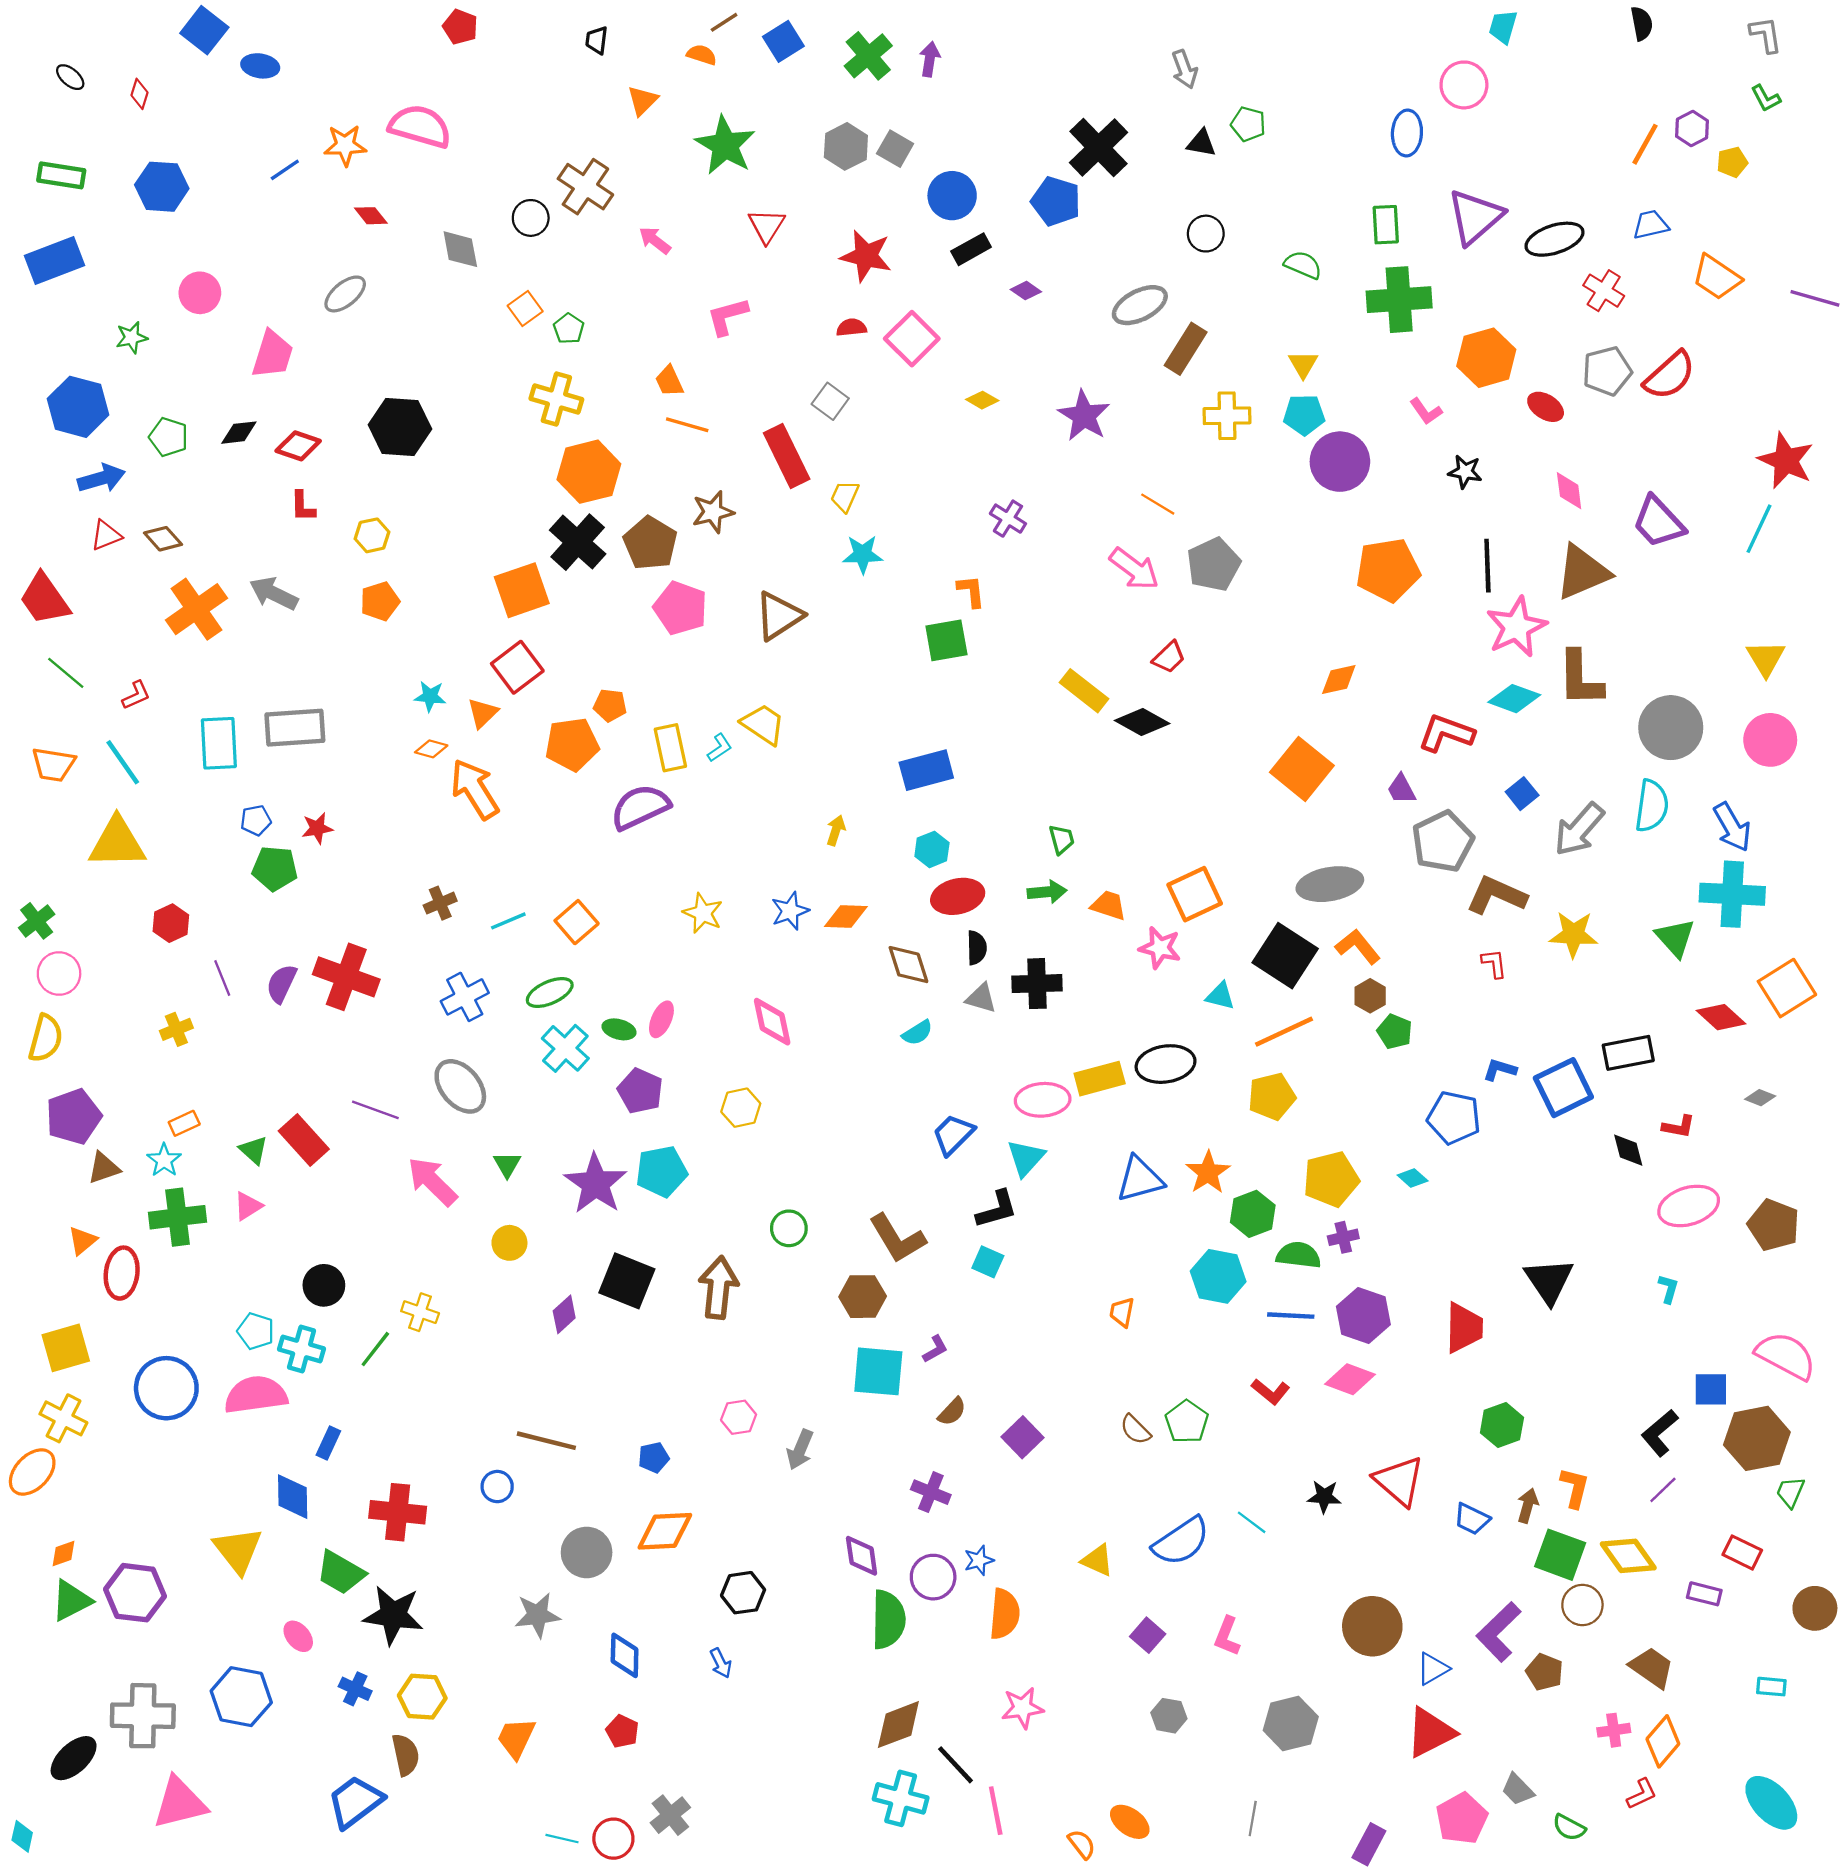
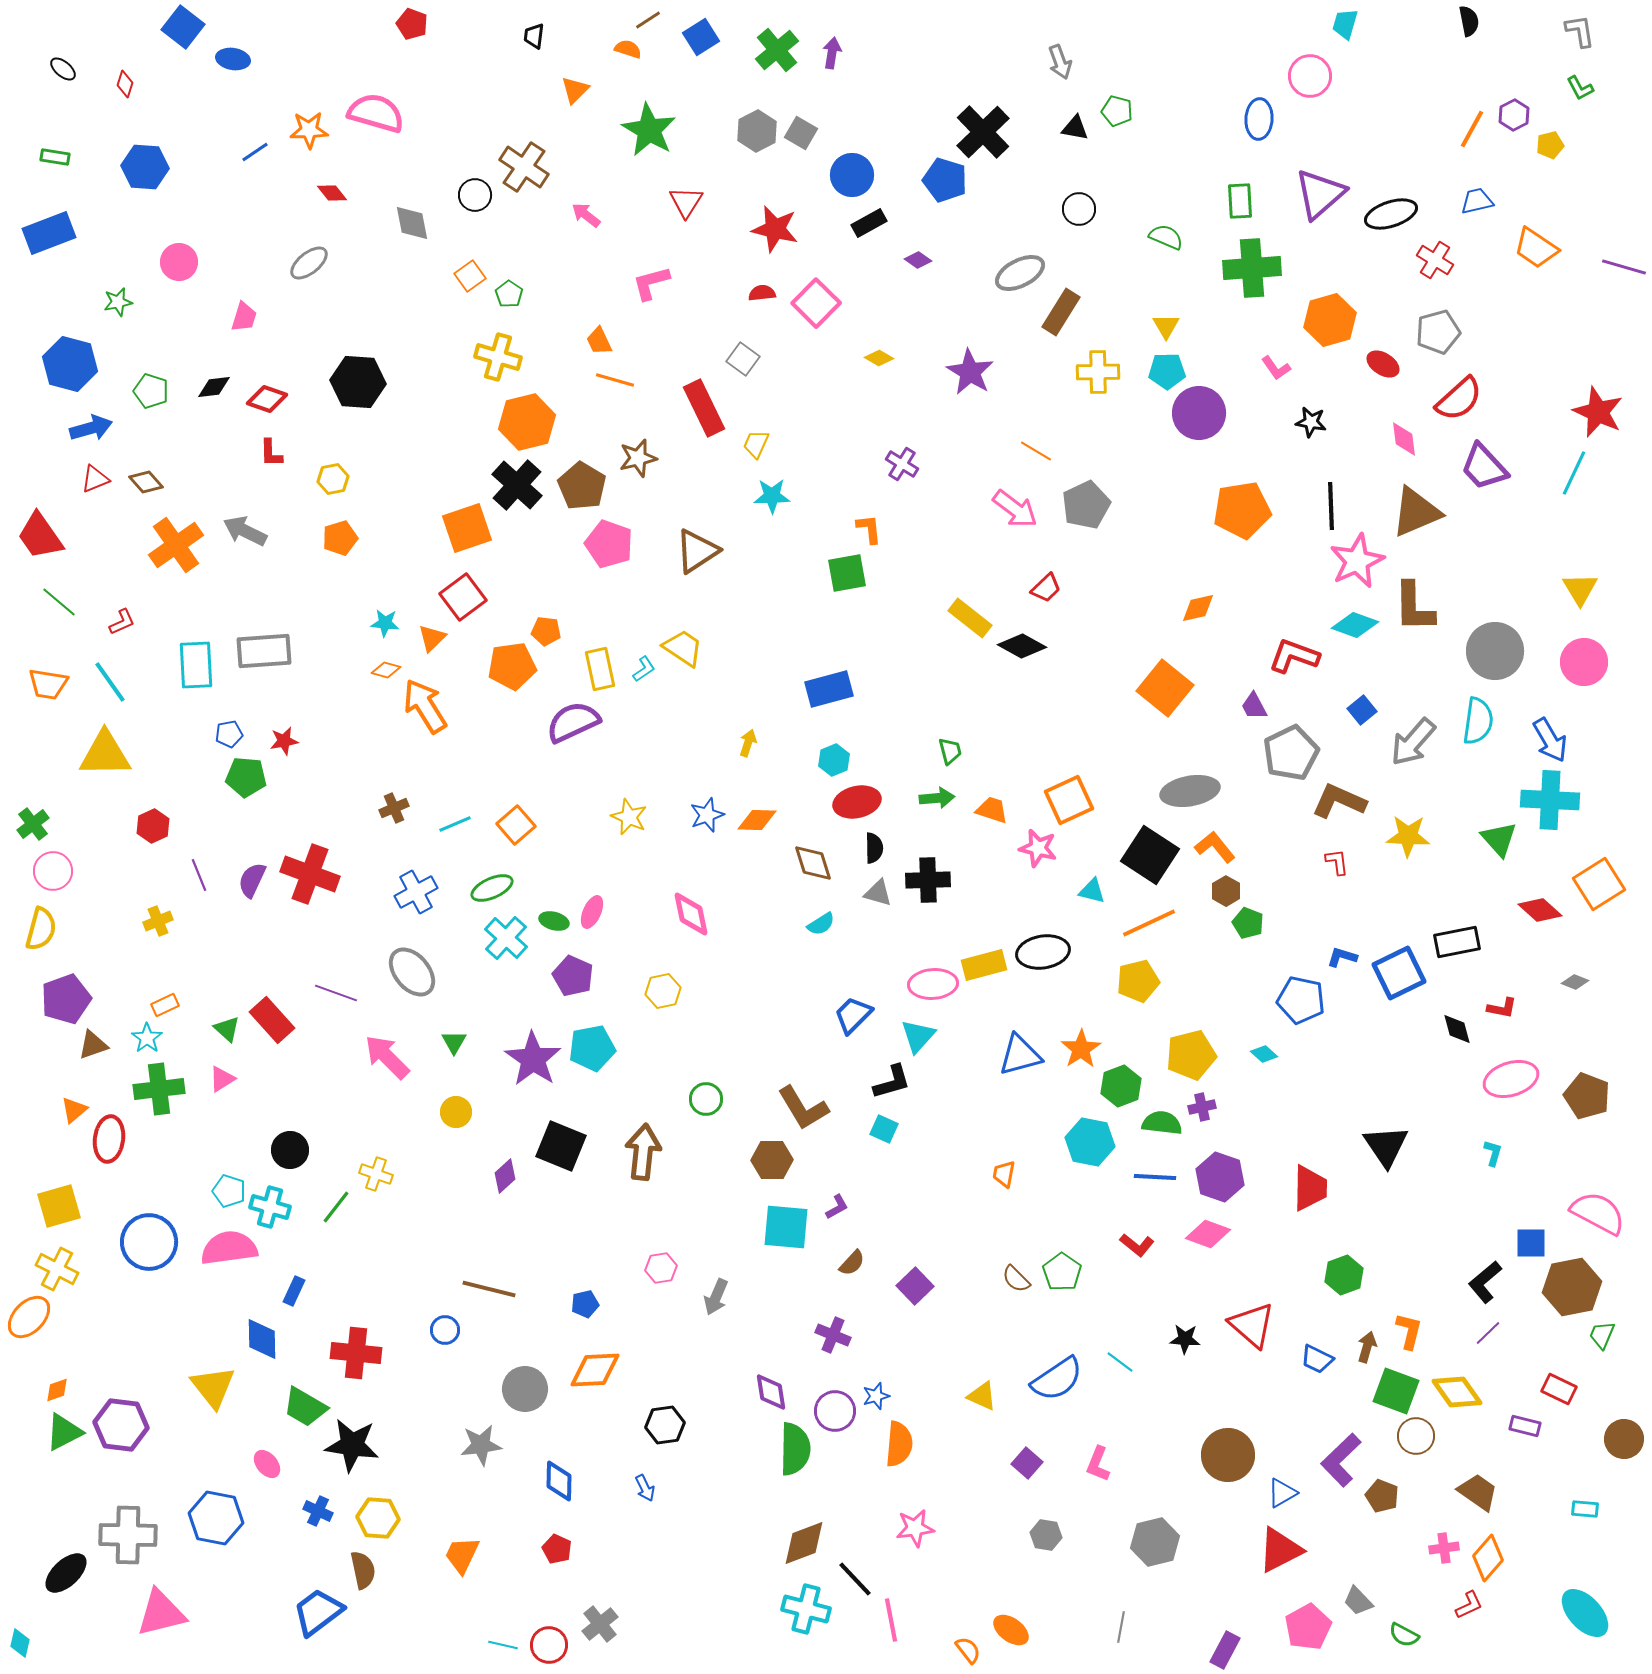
green rectangle: (61, 175) -> (55, 157), size x0.7
pink trapezoid: (272, 354) -> (244, 317), size x0.7
red semicircle: (1670, 376) -> (1459, 399), moved

